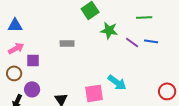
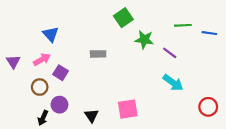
blue triangle: (15, 25) -> (51, 34), moved, turned 49
blue line: (151, 41) -> (209, 33), moved
purple square: (33, 60) -> (61, 73), turned 32
cyan arrow: (117, 82) -> (173, 83), moved

